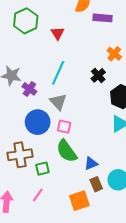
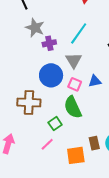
purple cross: (29, 89) -> (49, 43), turned 32
blue triangle: (91, 163) -> (95, 81), moved
green square: (42, 169) -> (55, 124), moved, turned -32
pink line: (38, 195) -> (47, 144), moved

